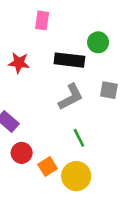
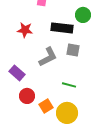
gray square: (109, 90) -> (73, 50), moved
gray L-shape: (71, 97) -> (48, 57), moved
green line: (79, 138) -> (69, 85), turned -48

